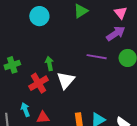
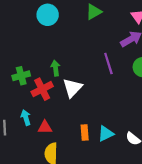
purple line: (97, 57) -> (108, 64), turned 60
green cross: (12, 65) -> (21, 76), moved

